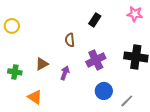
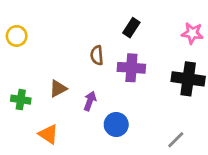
pink star: (135, 14) -> (192, 33), moved
purple cross: (96, 60) -> (131, 68), moved, turned 30
blue circle: (104, 91) -> (116, 124), moved

